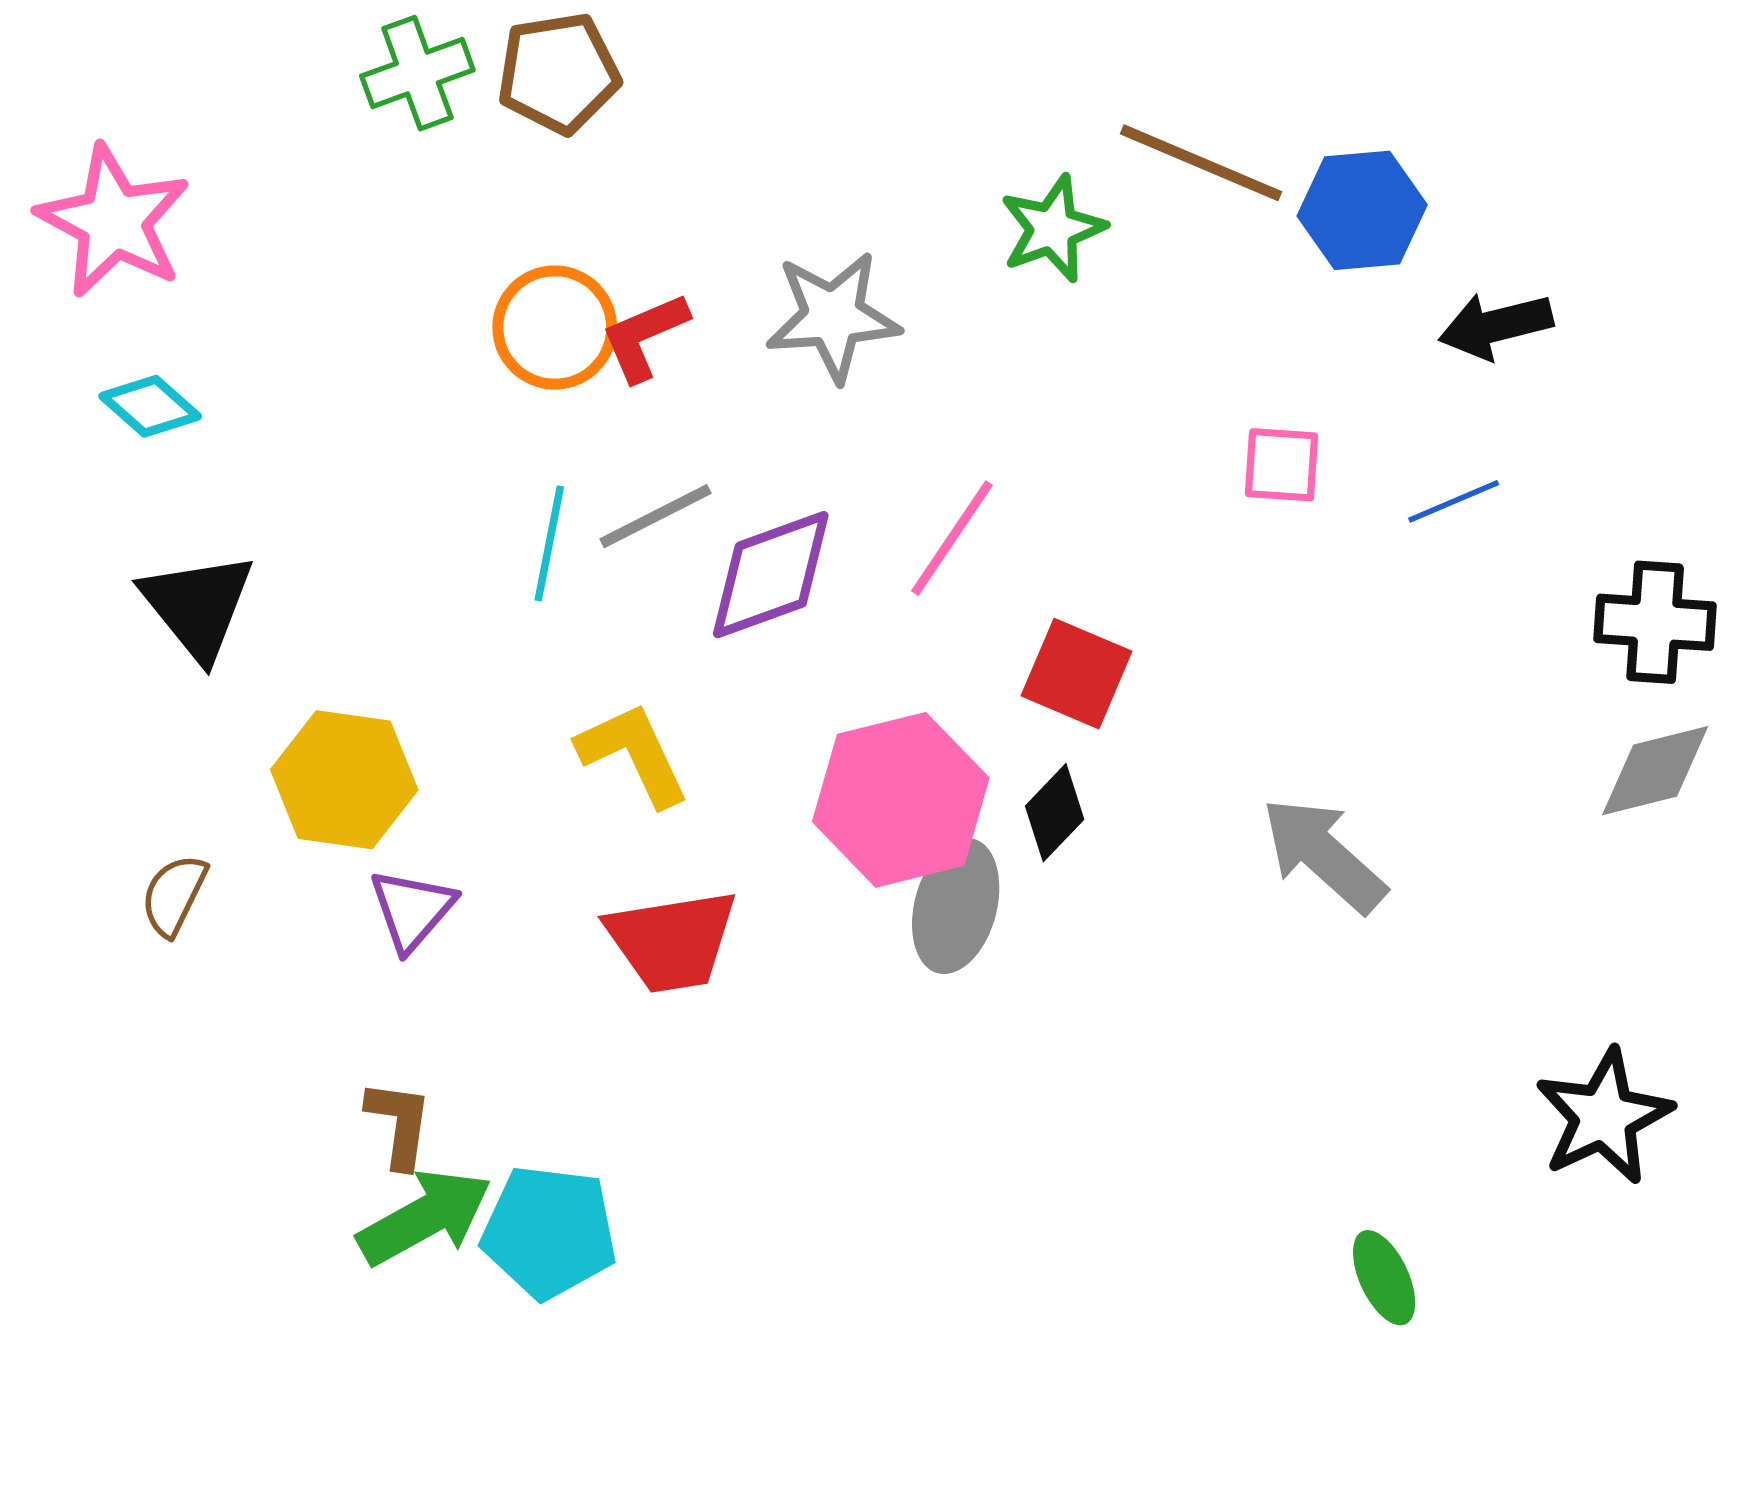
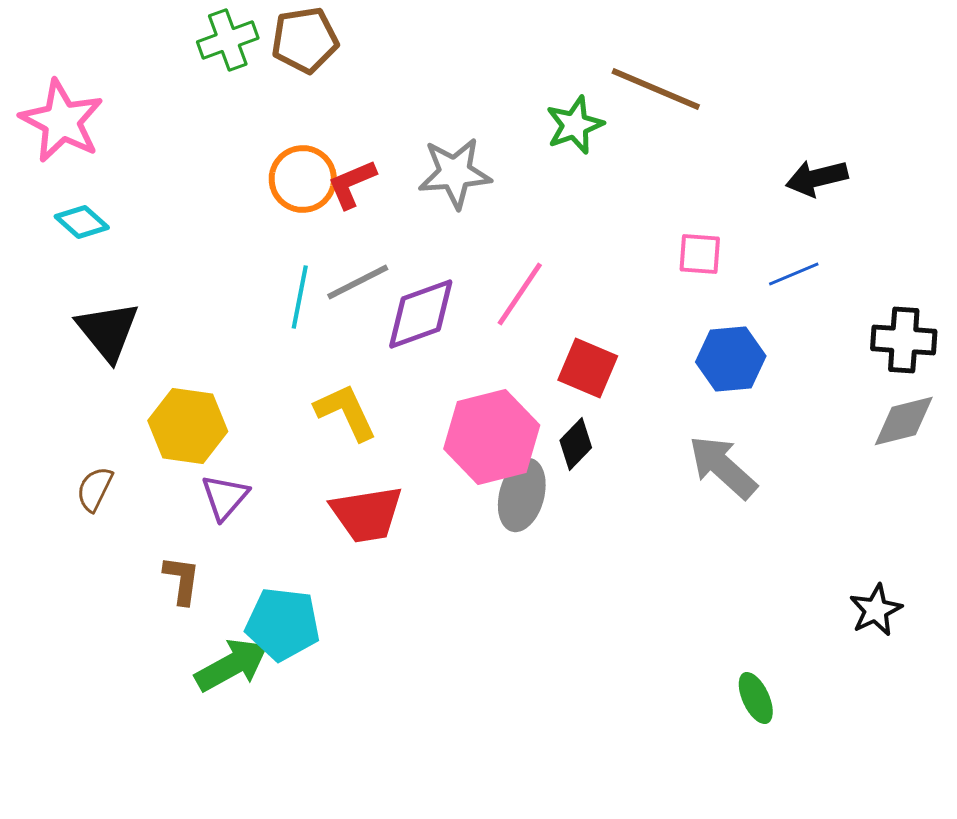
blue hexagon: (1362, 210) -> (731, 359), moved
black star: (1604, 1117) -> (876, 610), size x0.7
brown L-shape: (399, 1124) -> (182, 580), moved
cyan pentagon: (549, 1232) -> (283, 624), moved

